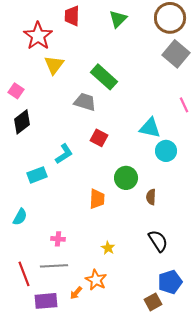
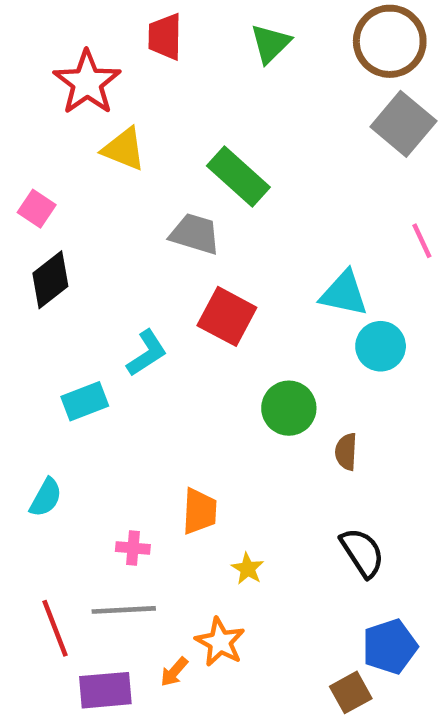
yellow triangle: (54, 65) -> (124, 149), turned -45
red square: (99, 138) -> (227, 316), size x1.4
orange trapezoid: (97, 199) -> (199, 511), moved

